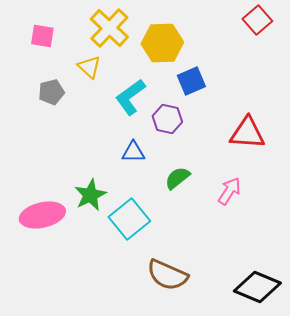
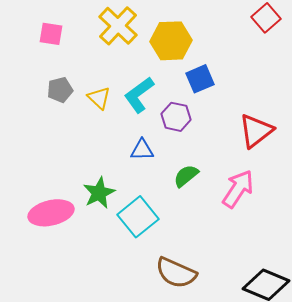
yellow triangle: (89, 67) -> (99, 98), moved
red triangle: (247, 133) -> (256, 131), turned -42
pink arrow: (229, 191) -> (238, 189), size x1.4

